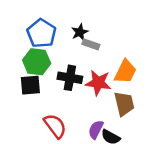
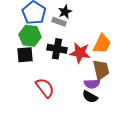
gray rectangle: (91, 44) -> (59, 22), moved
purple semicircle: (96, 130) -> (92, 84), moved, turned -119

